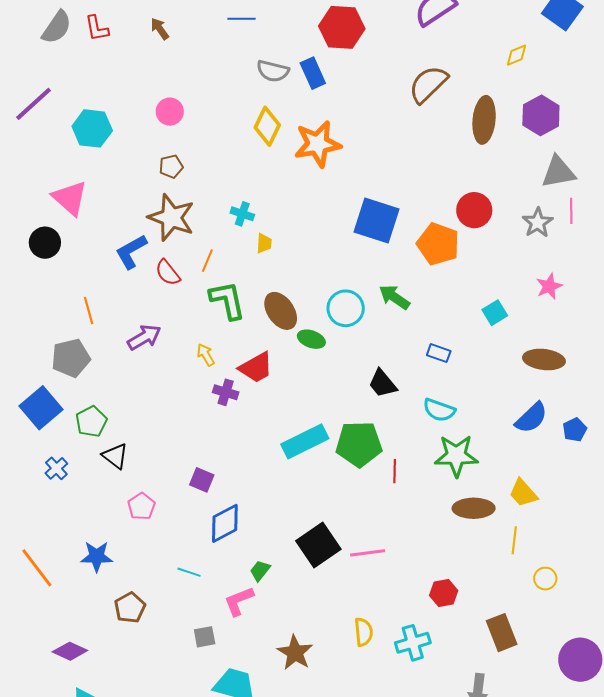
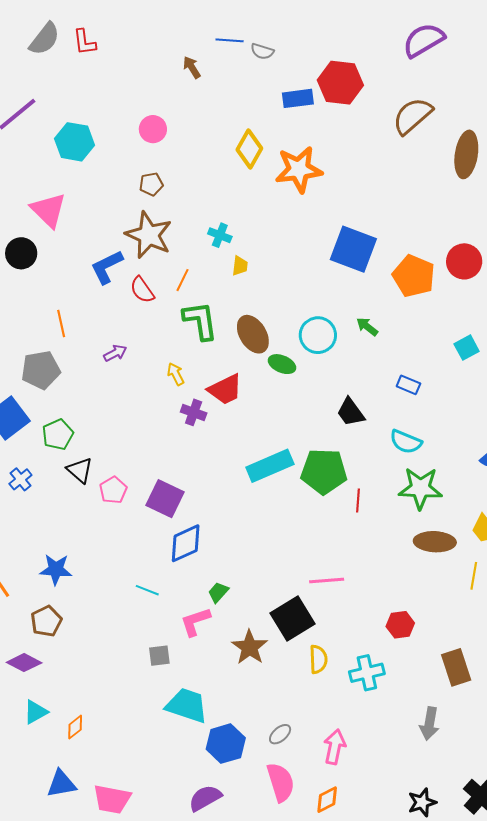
red hexagon: (342, 27) -> (340, 83), moved
brown arrow: (160, 29) -> (192, 67), moved
gray semicircle: (273, 71) -> (262, 51), moved, size x0.7
blue rectangle: (313, 73) -> (298, 98), turned -76
red circle: (474, 210) -> (464, 261), moved
green arrow: (394, 297) -> (367, 327), size x0.7
purple arrow: (144, 337) -> (115, 353), size x0.7
purple square: (202, 480) -> (165, 499), size x1.5
pink pentagon: (141, 506) -> (113, 490), moved
black square: (318, 545) -> (292, 619), moved
brown pentagon: (130, 608) -> (46, 621), moved
brown star: (295, 653) -> (250, 647), moved

